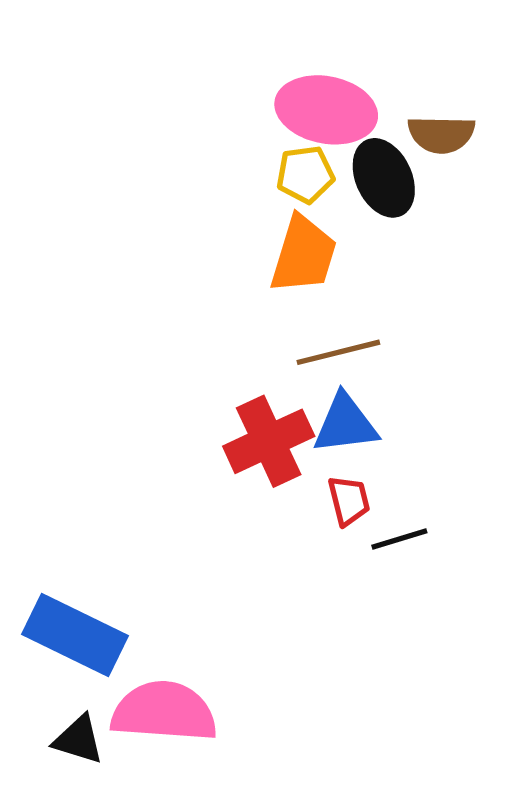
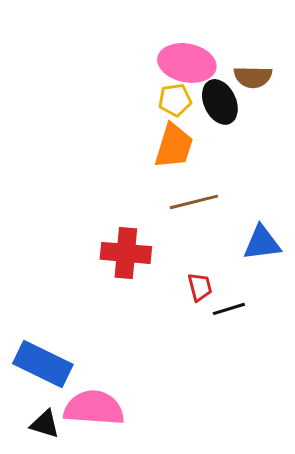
blue triangle: (345, 424) -> (262, 243), moved
red cross: (269, 441) -> (126, 253), moved, turned 30

